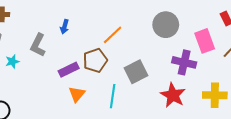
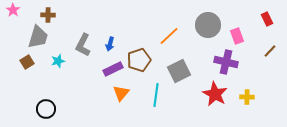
blue arrow: (65, 27) -> (110, 44), moved
orange line: (113, 35) -> (169, 36), moved
pink rectangle: (205, 41) -> (237, 36), moved, size x0.7
yellow cross: (215, 95) -> (247, 97), moved, size x0.6

